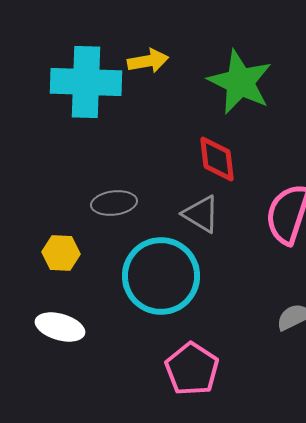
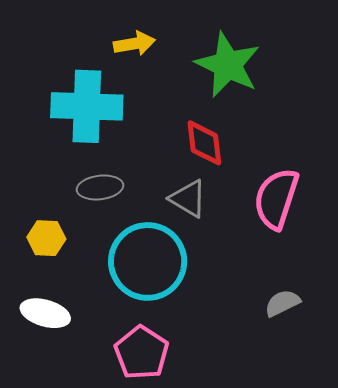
cyan cross: (86, 82) -> (87, 106), moved
pink pentagon: (192, 369) -> (142, 353), moved

